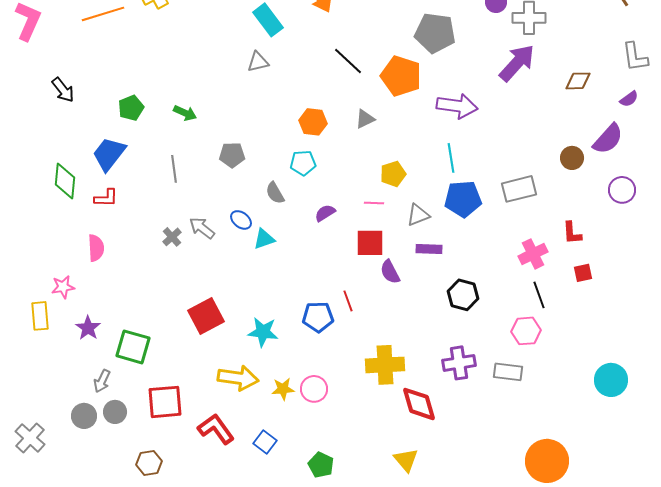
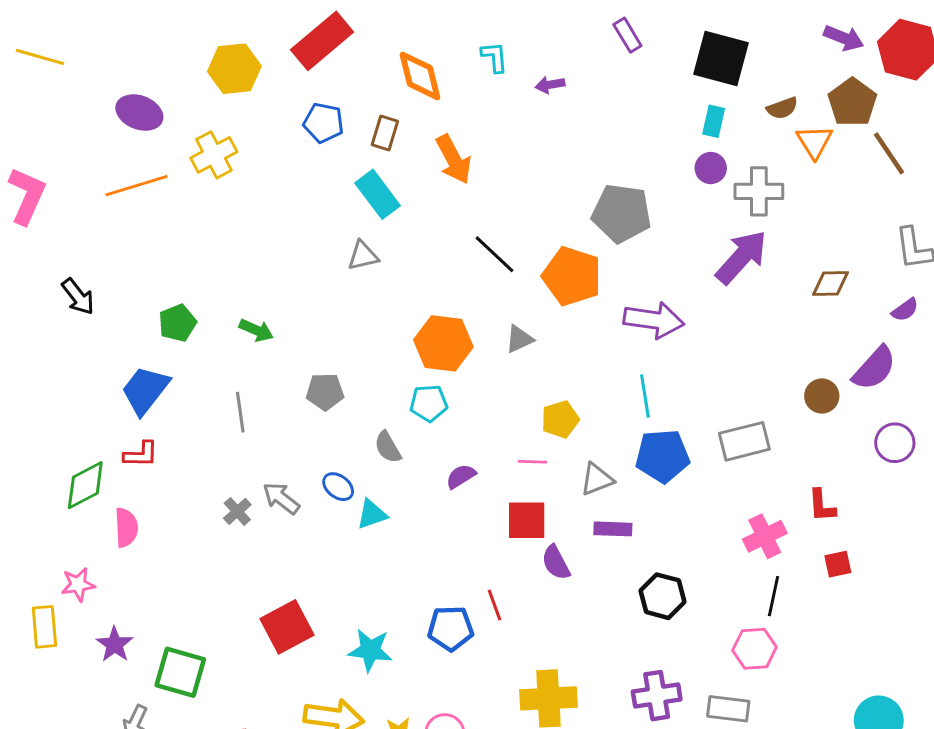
orange hexagon: (313, 122) -> (443, 343), size x1.4
green diamond: (65, 181) -> (85, 485), moved, turned 57
black line: (539, 295) -> (774, 596), turned 32

